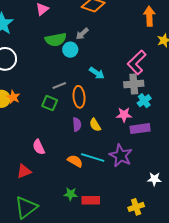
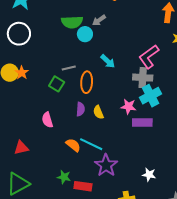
cyan cross: (144, 101) -> (151, 96), size x1.5
pink semicircle: (39, 147) -> (47, 120), moved
purple star: (121, 156) -> (106, 165), moved

